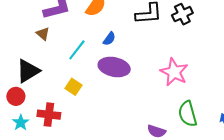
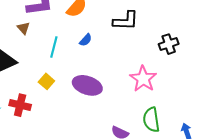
black cross: (182, 14) -> (169, 44), moved
cyan line: (77, 50) -> (54, 47), turned -30
purple ellipse: (114, 67) -> (87, 85), moved

